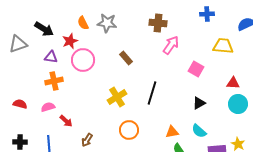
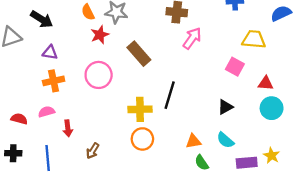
red star: (70, 41) -> (100, 35), moved
brown rectangle: (126, 58) -> (139, 54), size x1.5
pink circle: (83, 60) -> (99, 75), moved
pink square: (196, 69) -> (235, 67), moved
yellow cross: (117, 97) -> (140, 109), moved, turned 30
red semicircle: (20, 104) -> (19, 119), moved
red arrow: (66, 121) -> (68, 128), turned 40

